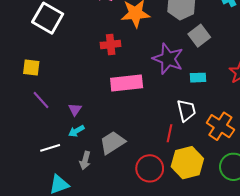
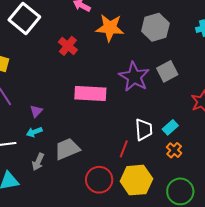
gray square: (199, 36) -> (167, 71), moved
red cross: (111, 44) -> (68, 46), moved, turned 36
cyan rectangle: (198, 78) -> (170, 127), moved, turned -49
orange cross: (220, 126) -> (174, 150), size x0.6

